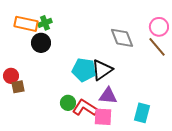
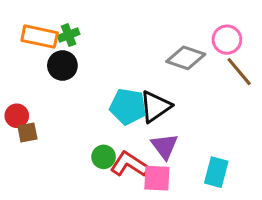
pink circle: (159, 27) -> (227, 40), moved
gray diamond: (122, 38) -> (186, 58), turned -50
purple triangle: (108, 96) -> (164, 146), turned 48

